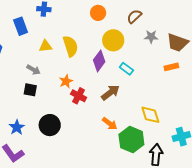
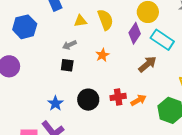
cyan rectangle: (126, 69) -> (162, 40), size x1.6
gray arrow: (33, 70) -> (69, 45), turned 128
red cross: (79, 96) -> (118, 97), moved, turned -35
orange arrow: (110, 124) -> (138, 100), moved, turned -63

